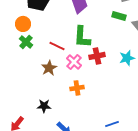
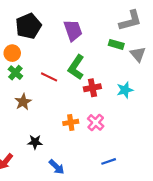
green L-shape: (82, 37) -> (76, 67), turned 30
pink cross: (74, 62) -> (96, 122), moved
brown star: (49, 68) -> (23, 102), moved

